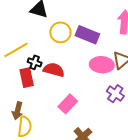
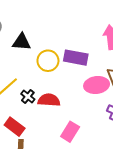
black cross: (35, 62) -> (28, 97), turned 32
red rectangle: (27, 78) -> (15, 127), moved, turned -30

